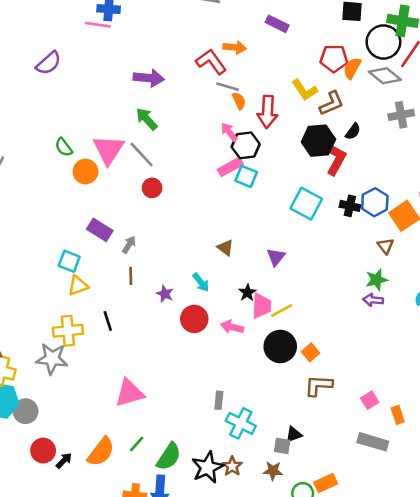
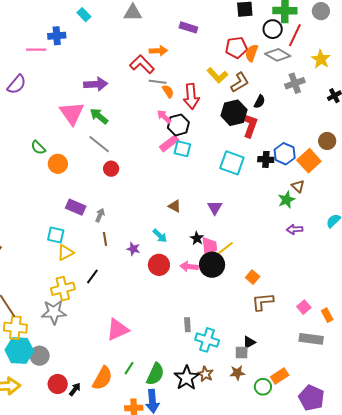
pink line: (98, 25) -> (36, 50), moved
black circle: (383, 42) -> (273, 29), size x0.7
pink triangle: (109, 150) -> (72, 113), moved
green star: (377, 280) -> (286, 200), moved
black line: (108, 321) -> (92, 277), turned 63
black circle: (280, 346) -> (212, 265), moved

